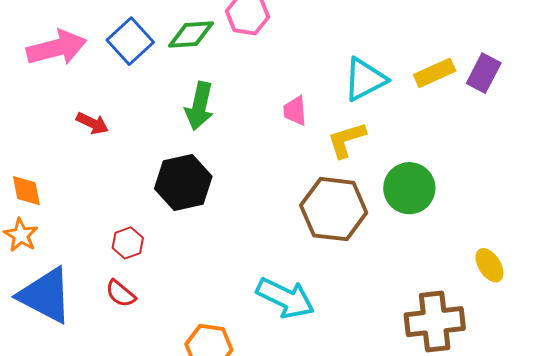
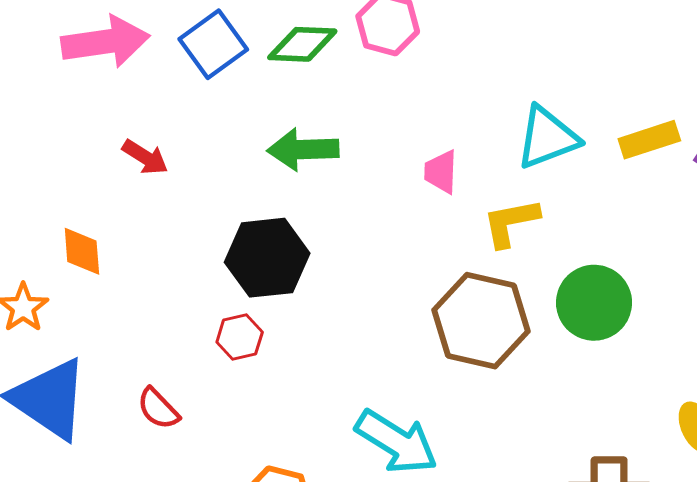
green arrow: (199, 106) -> (303, 149), turned 69
orange diamond: (26, 191) -> (82, 251), moved
red hexagon: (128, 243) -> (240, 337), moved

